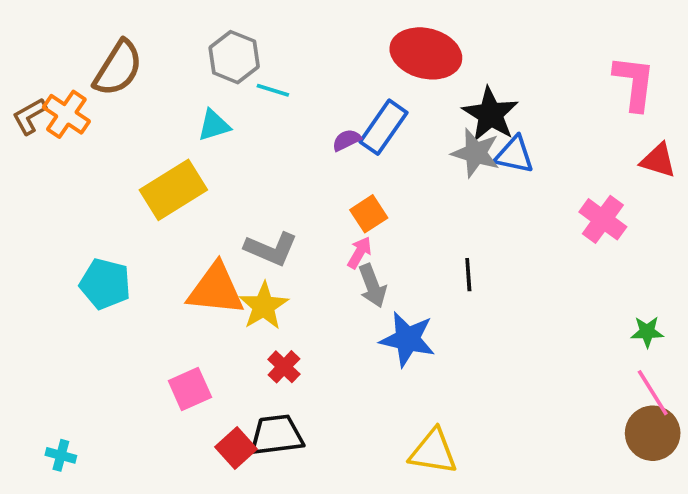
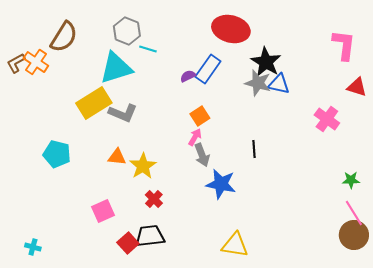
cyan triangle: (214, 125) -> (116, 68), size x1.8
gray L-shape: (271, 249) -> (123, 113), moved
orange triangle: (216, 289) -> (117, 157), size x0.6

